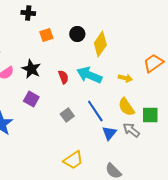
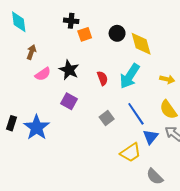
black cross: (28, 13) -> (71, 21), moved
yellow diamond: (100, 44) -> (141, 44), turned -50
cyan arrow: (89, 75) -> (130, 76), turned -80
yellow trapezoid: (73, 160) -> (131, 152), moved

